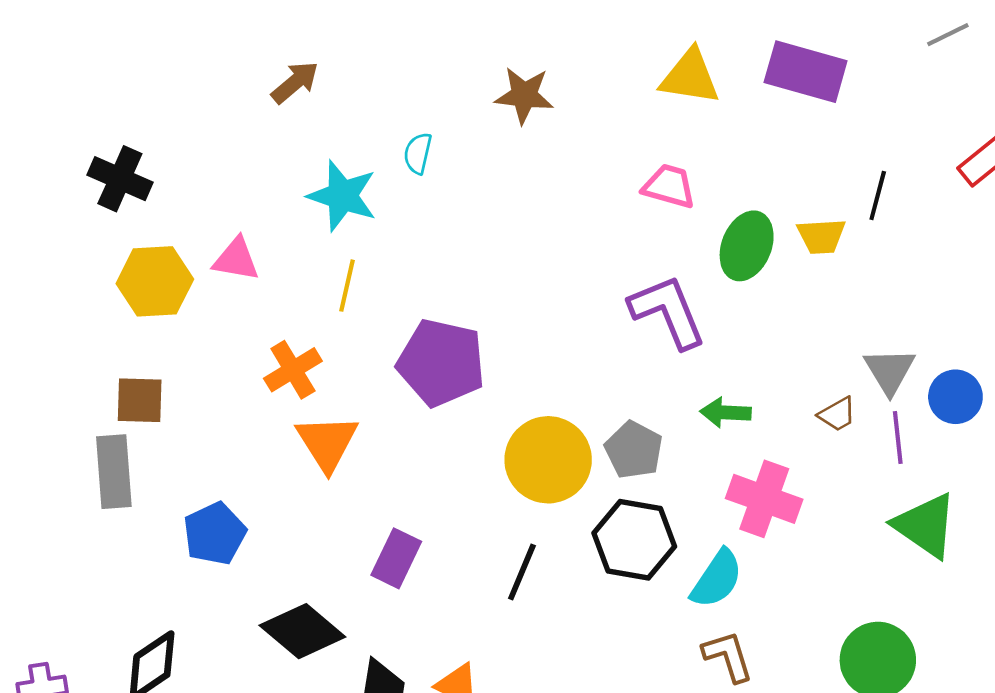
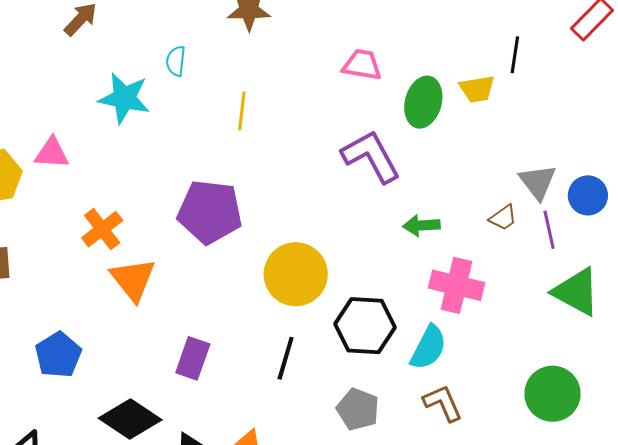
yellow line: (347, 286) -> (242, 111), moved
gray pentagon: (634, 450) -> (358, 409), moved

